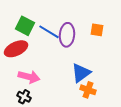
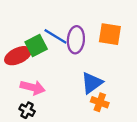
green square: (25, 26) -> (36, 45), moved, turned 36
orange square: (97, 30) -> (110, 34), size x1.5

